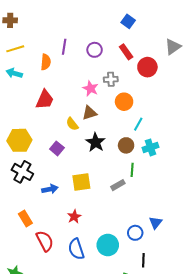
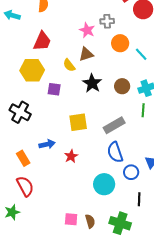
cyan line: (138, 124) -> (141, 54), moved, turned -72
yellow hexagon: (19, 140) -> (32, 70), moved
purple square: (57, 148) -> (54, 89), turned -32
green line: (132, 170) -> (143, 110), moved
gray rectangle: (118, 185) -> (114, 125), size x1.5
blue arrow: (50, 189) -> (47, 144), moved
red semicircle: (45, 241) -> (25, 186), moved
blue semicircle: (76, 249) -> (115, 152), moved

